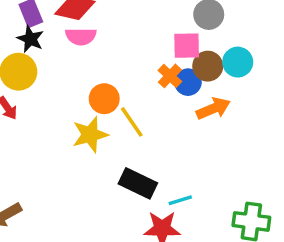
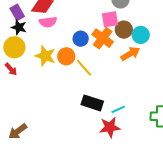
cyan circle: (238, 62) -> (141, 35), moved
orange cross: (170, 76) -> (103, 38), size x1.5
blue circle: (188, 82) -> (81, 39), moved
yellow star: (90, 135) -> (45, 56), moved, turned -30

